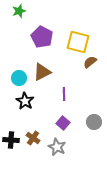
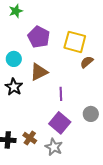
cyan circle: (19, 78) -> (14, 59), moved
black star: (25, 101) -> (14, 87), moved
gray circle: (94, 122) -> (91, 114), moved
purple square: (63, 123) -> (60, 123), size x1.5

